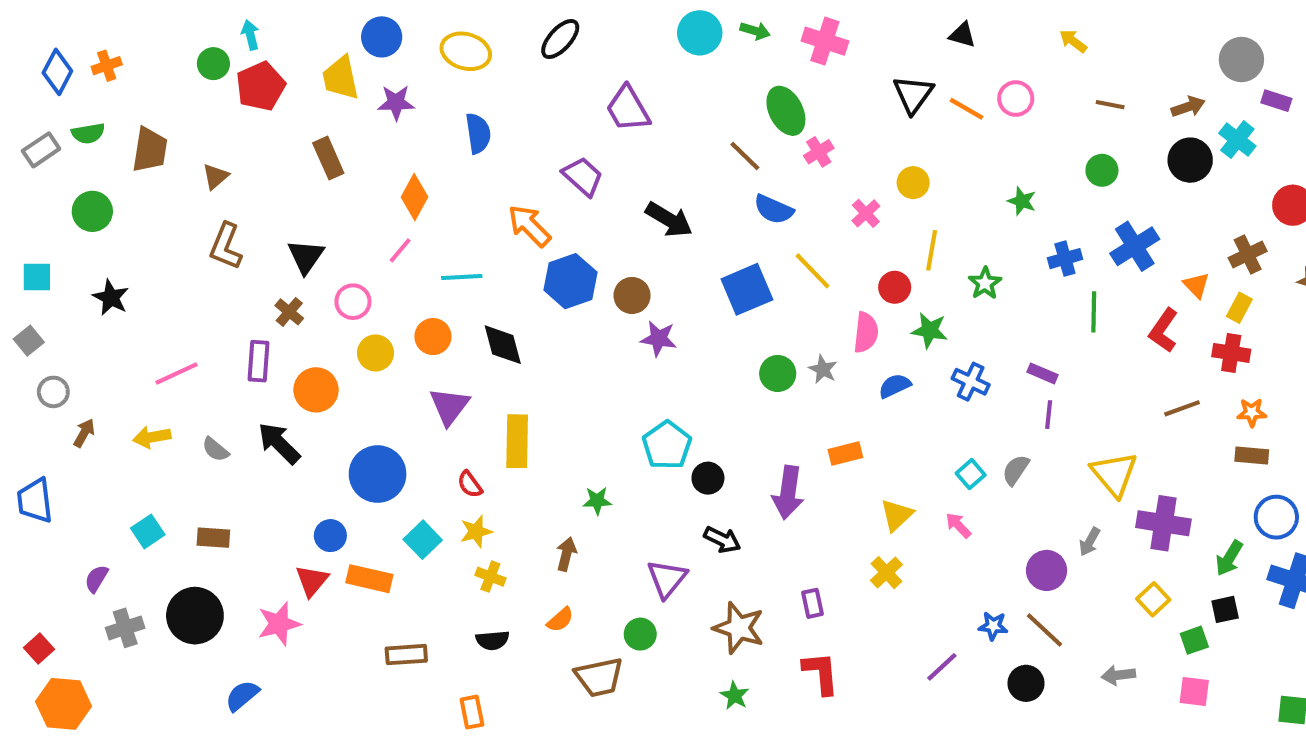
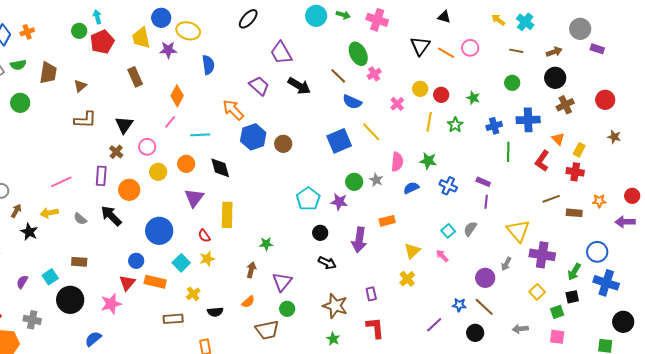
yellow ellipse: (466, 51) -> (188, 31), moved
cyan cross: (1237, 140) -> (525, 22), moved
black arrow: (669, 220) -> (299, 86), moved
brown L-shape: (226, 246) -> (85, 120), turned -110
blue cross: (1135, 246) -> (528, 120), turned 30
brown cross: (1248, 254) -> (565, 105), moved
green star: (985, 283) -> (455, 125), moved
red circle: (895, 287) -> (441, 95), moved
black star: (111, 298) -> (29, 232), moved
purple star: (659, 339) -> (339, 202), moved
orange star: (1252, 412) -> (599, 201), moved
cyan pentagon: (667, 445) -> (308, 199), moved
brown rectangle: (1252, 456) -> (574, 213), moved
cyan square: (148, 531) -> (50, 277), moved
yellow cross: (490, 577) -> (193, 294), moved, turned 32
purple triangle: (667, 579) -> (282, 282), moved
gray cross: (125, 628) -> (32, 320), moved, turned 30

